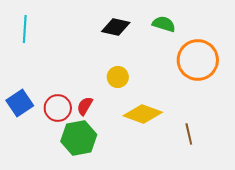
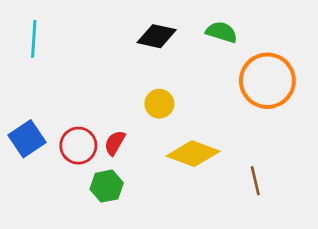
green hexagon: (79, 138) -> (107, 186), size x0.7

